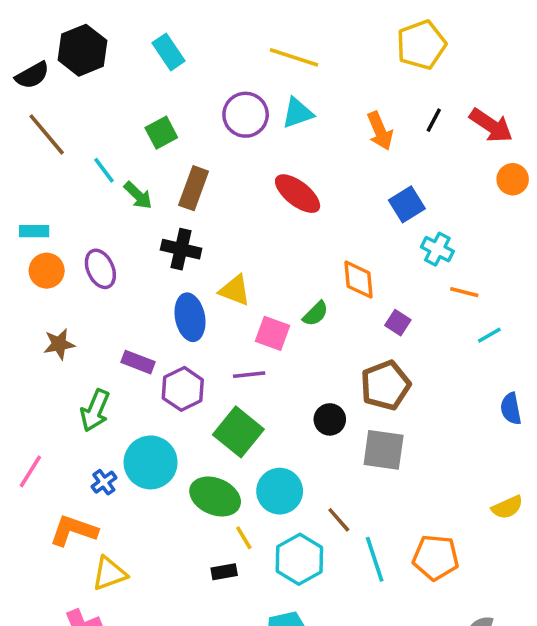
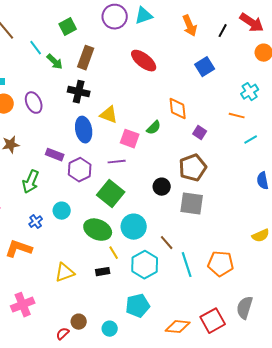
black line: (434, 120) -> (223, 31), moved
cyan cross: (437, 249) -> (250, 92), moved, turned 30
cyan circle: (151, 462) -> (62, 211), size x0.6
yellow triangle: (109, 574) -> (65, 273), moved

